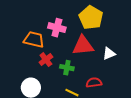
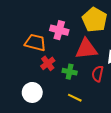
red semicircle: (94, 83) -> (98, 74), moved, turned -70

